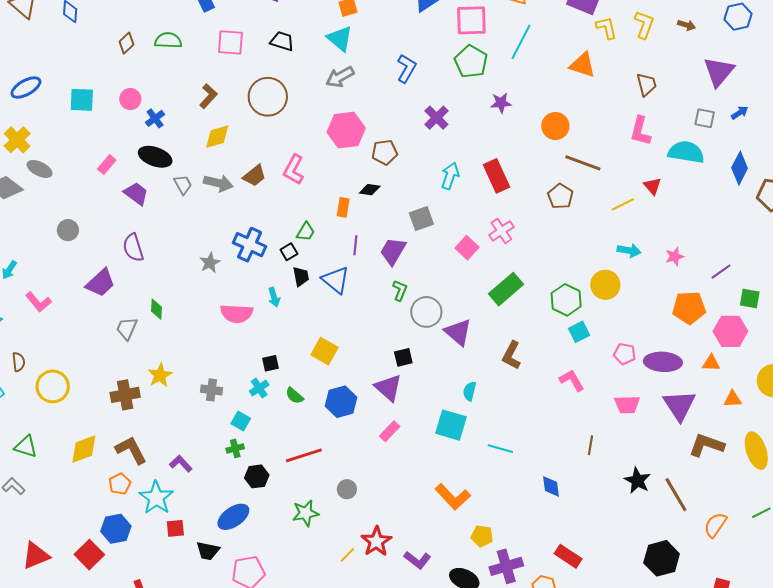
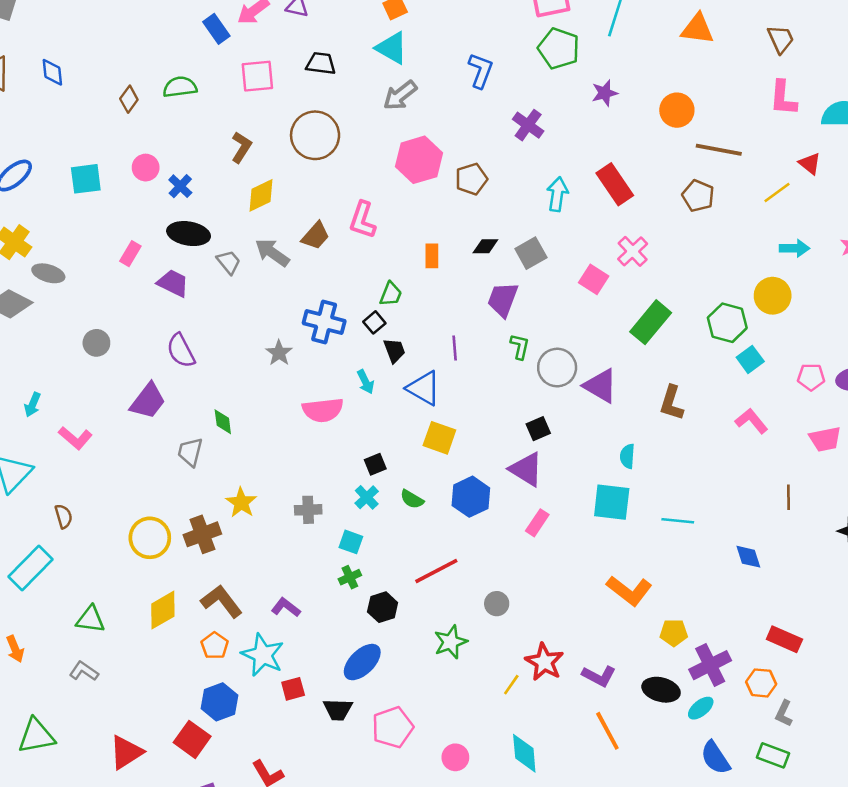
gray arrow: (218, 183) -> (272, 253), turned -148
black diamond: (370, 190) -> (485, 246), moved
purple line: (355, 245) -> (455, 348), moved
blue triangle: (336, 280) -> (424, 388), moved
yellow circle: (53, 386) -> (150, 538), moved

